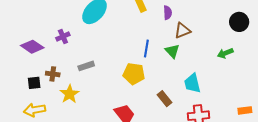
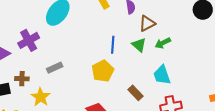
purple cross: (63, 36) -> (29, 40), size x1.5
green arrow: (225, 53) -> (163, 43), moved
yellow pentagon: (134, 74) -> (103, 71), turned -30

